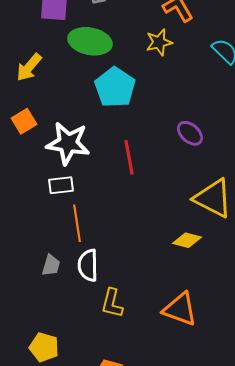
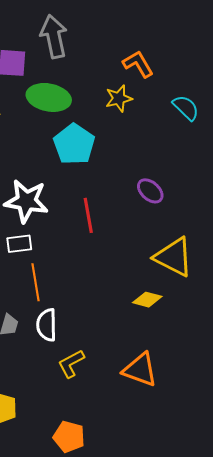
yellow L-shape: (112, 303) -> (71, 364), turned 48

